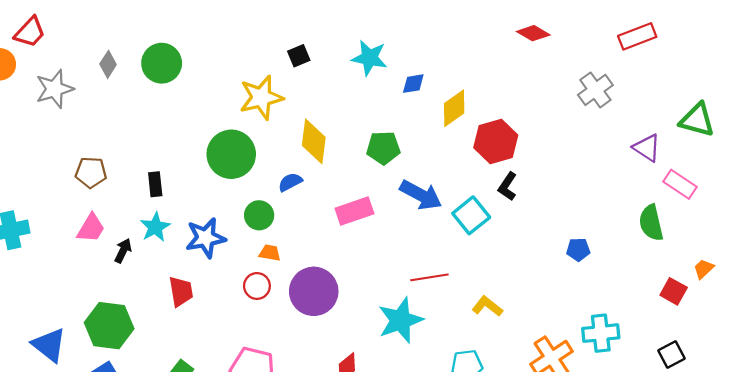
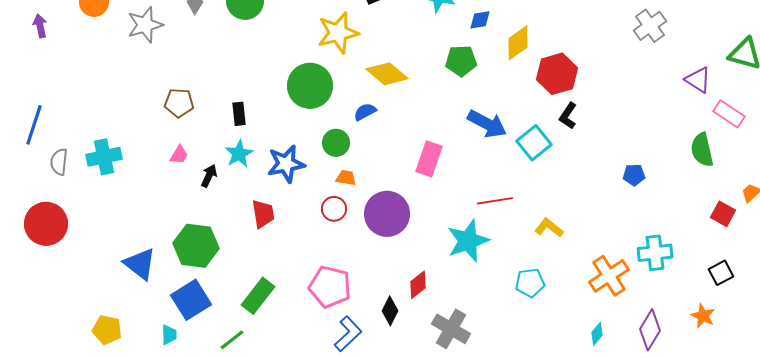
yellow diamond: (314, 141) -> (387, 74), turned -57
green pentagon: (383, 148) -> (461, 61), moved
pink rectangle: (354, 211) -> (429, 159), moved, turned -52
pink trapezoid: (91, 228) -> (179, 155), size x0.7

